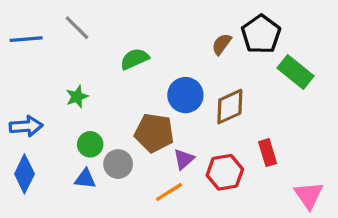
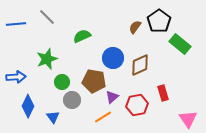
green star: (77, 97) -> (47, 59), size x1.5
green circle: (90, 144) -> (62, 82), moved
blue diamond: (24, 174) -> (28, 106), moved
blue triangle: (85, 179) -> (53, 117), moved, turned 48

